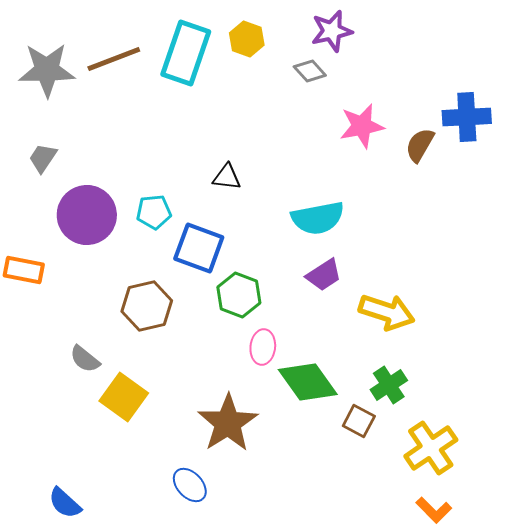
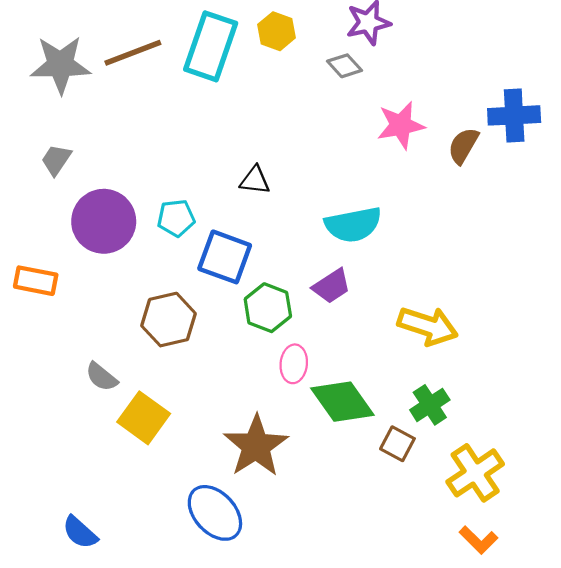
purple trapezoid: (324, 275) -> (332, 286), moved
blue ellipse: (190, 485) -> (215, 513), size x1.5

